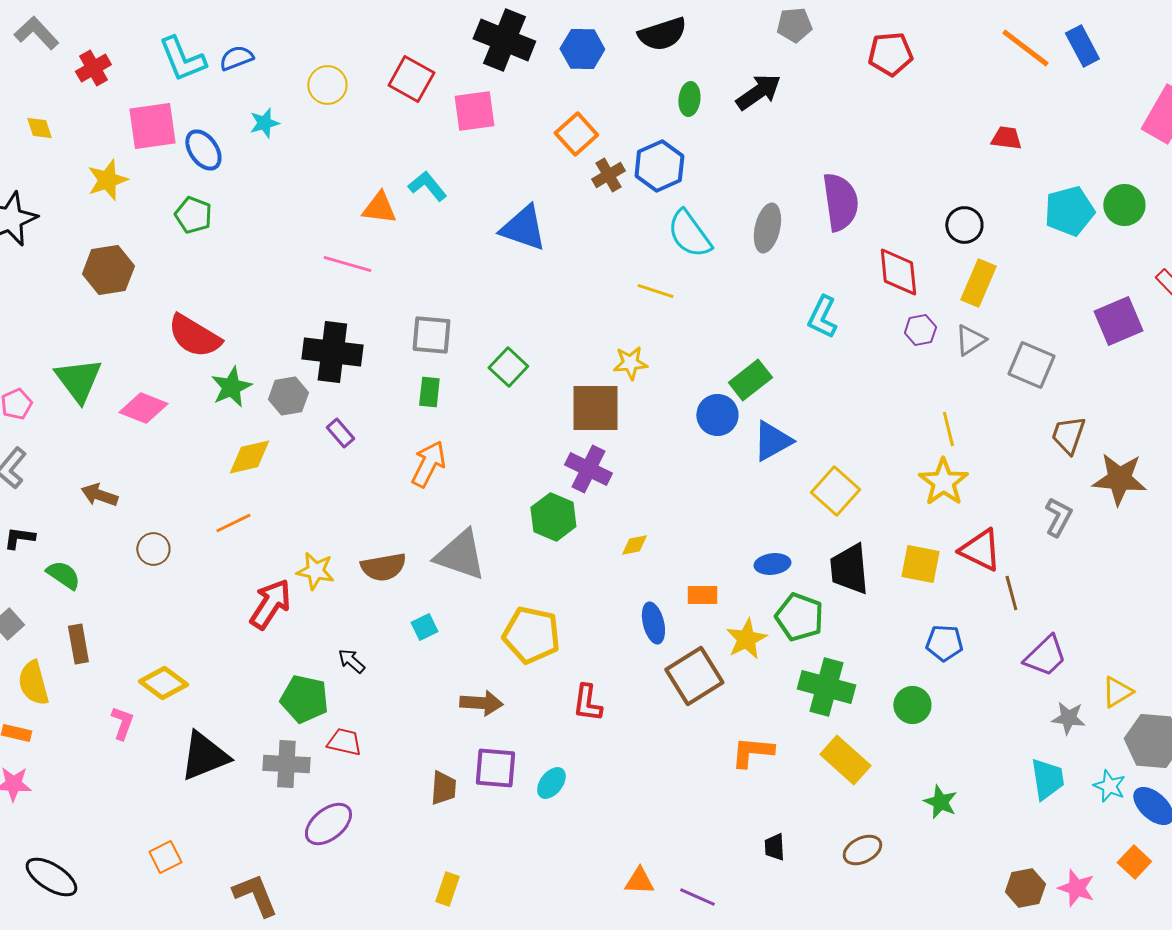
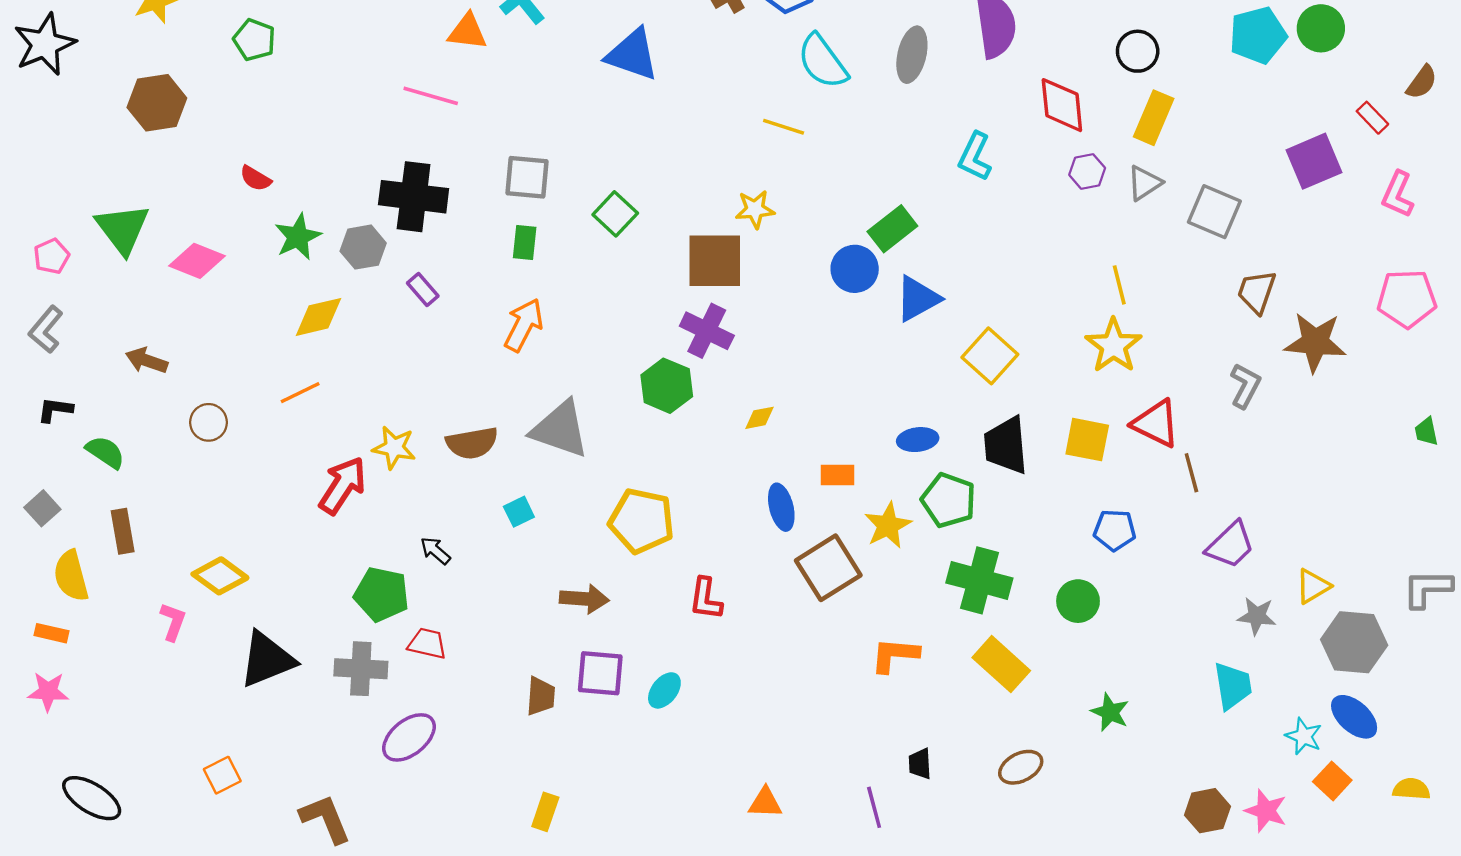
red semicircle: (194, 336) -> (255, 178), size x0.5
cyan star: (1109, 786) -> (1304, 736), moved
purple line: (697, 897) -> (874, 807), moved, turned 51

